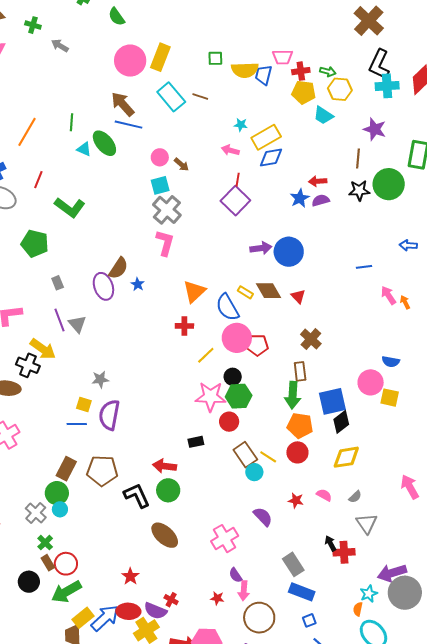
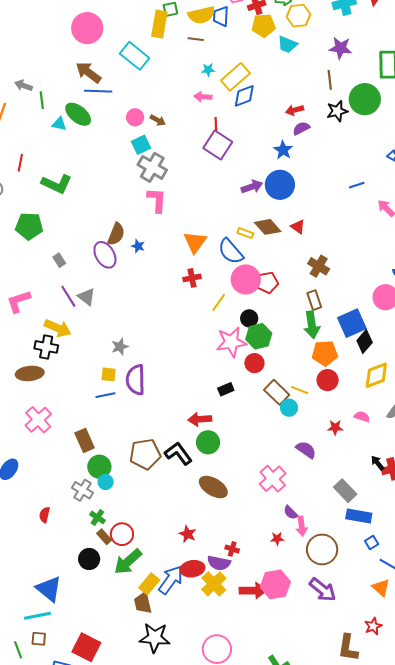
gray arrow: (60, 46) -> (24, 86), moved
yellow rectangle: (160, 57) -> (159, 24), moved
brown line: (200, 96) -> (196, 39), moved
blue star: (300, 198) -> (283, 150), moved
brown rectangle: (66, 469) -> (85, 440), moved, turned -40
brown pentagon: (102, 471) -> (145, 454), moved

